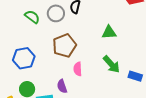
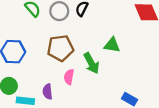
green arrow: (111, 64) -> (91, 63), moved

